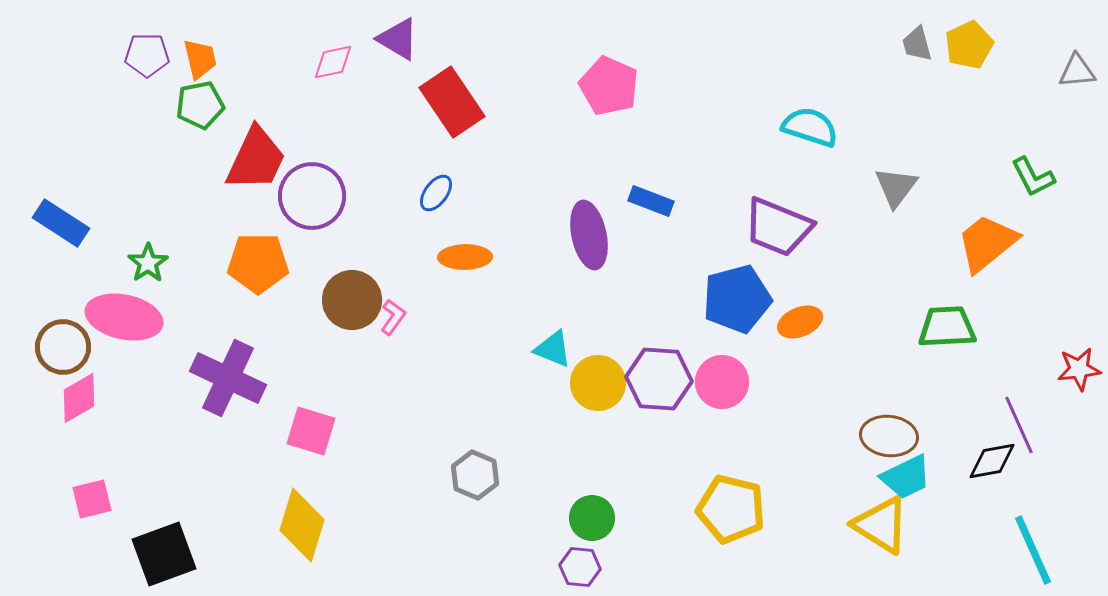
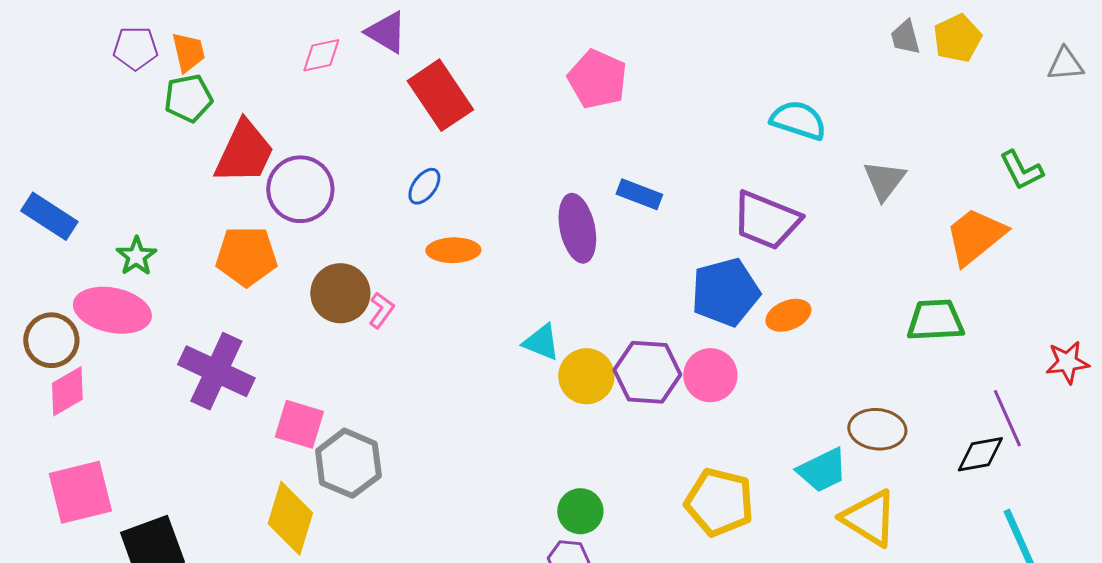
gray hexagon: (475, 475) -> (348, 463), moved, size x1.4
cyan trapezoid: (906, 477) -> (822, 470), moved
pink square: (92, 499) -> (80, 492), size x1.6

